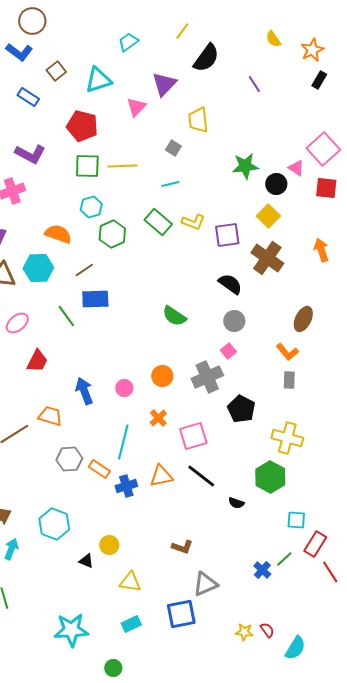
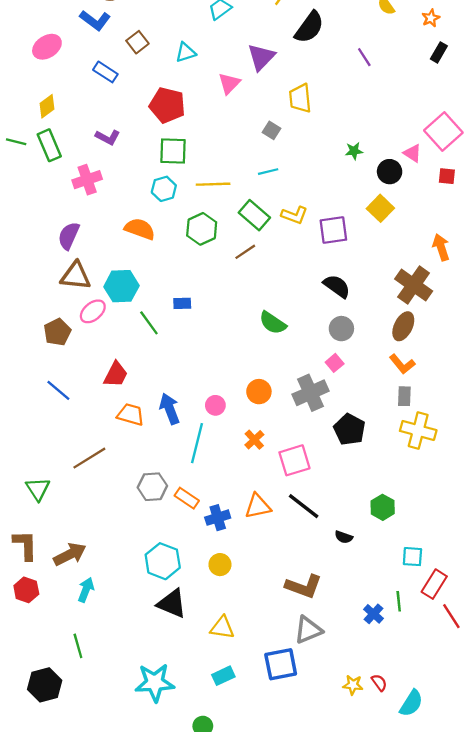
orange star: (312, 50) -> (431, 18), size x0.7
cyan triangle: (98, 80) -> (186, 52), size x0.7
purple L-shape: (30, 154) -> (108, 137), size x0.7
yellow line: (122, 166) -> (213, 184), moved
green star: (245, 166) -> (354, 151), size x0.6
red square: (326, 188) -> (447, 176), size x0.7
cyan hexagon: (91, 207) -> (164, 189), moved
brown cross: (267, 258) -> (414, 285), moved
cyan hexagon: (38, 268) -> (121, 286), moved
brown line: (84, 270) -> (245, 252), moved
blue rectangle: (95, 299) -> (182, 303), size x0.6
brown ellipse: (303, 319) -> (403, 326), moved
pink ellipse: (17, 323) -> (93, 311), moved
orange trapezoid: (50, 416) -> (131, 414), moved
yellow cross: (287, 438) -> (418, 431), moved
cyan line: (123, 442) -> (197, 443), moved
green hexagon: (270, 477) -> (383, 507), size x0.7
cyan hexagon: (54, 524) -> (163, 561), moved
yellow circle: (109, 545) -> (220, 565), moved
brown L-shape: (182, 547) -> (304, 586), moved, size x1.5
green line: (284, 559) -> (399, 601), turned -54
black triangle: (86, 561) -> (172, 604), size x1.8

